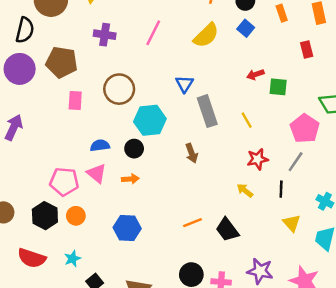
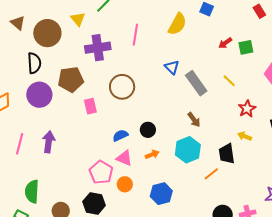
purple cross: (105, 35) -> (98, 48), size x1.4
cyan hexagon: (150, 120) -> (188, 150), moved
pink pentagon: (64, 182) -> (101, 172), turned -30
orange circle: (76, 216) -> (125, 184), moved
black trapezoid: (227, 230) -> (227, 154), moved, turned 45

